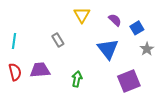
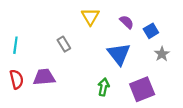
green arrow: (77, 79) -> (104, 87), moved

